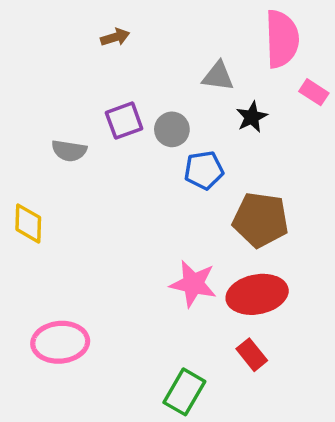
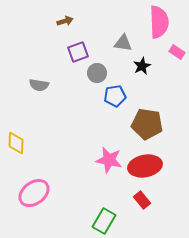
purple square: (124, 121) -> (78, 52), moved
yellow diamond: (28, 223) -> (16, 143), moved
pink ellipse: (60, 342) -> (34, 193), turned -32

